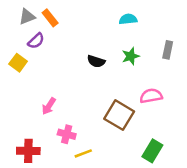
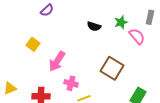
yellow square: (18, 63) -> (33, 44), moved
pink semicircle: (151, 96) -> (137, 36), moved, turned 60
pink arrow: (49, 106) -> (57, 61), size x1.5

